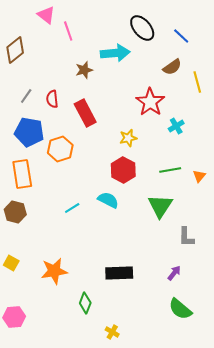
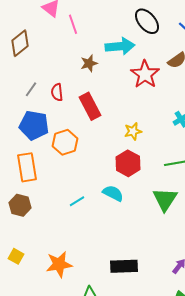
red star: (150, 102) -> (145, 74), moved

